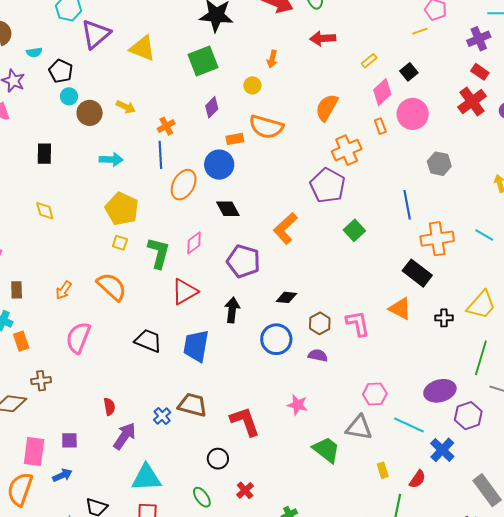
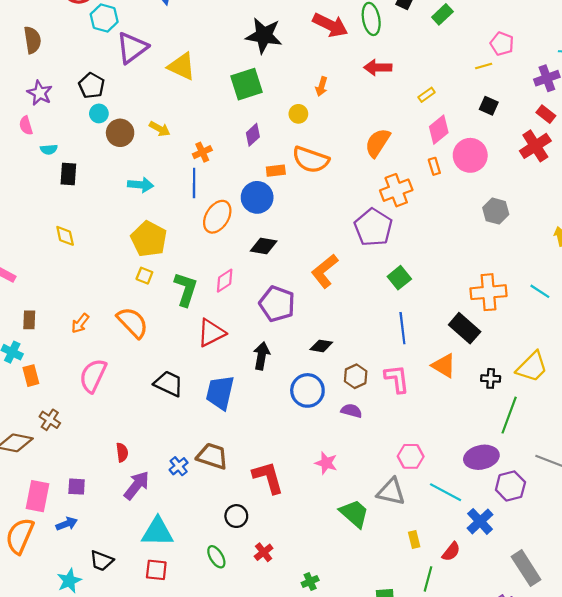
cyan semicircle: (34, 52) -> (49, 149), moved
black square: (409, 72) -> (489, 106), moved, turned -30
blue line: (407, 205) -> (402, 328), moved
black diamond: (228, 209) -> (264, 246), turned -55
green line: (481, 358) -> (509, 415), moved
brown cross: (41, 381) -> (50, 420), turned 36

